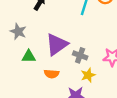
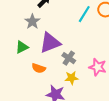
gray star: (18, 32) -> (32, 22), moved
green triangle: (29, 56) -> (22, 47), turned -40

